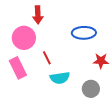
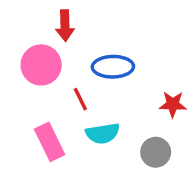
blue ellipse: (84, 33) -> (113, 67), moved
pink rectangle: (18, 68) -> (50, 142), moved

